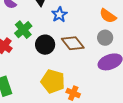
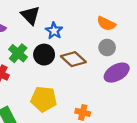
black circle: (45, 45) -> (44, 55), moved
yellow pentagon: (53, 81) -> (44, 99), moved

